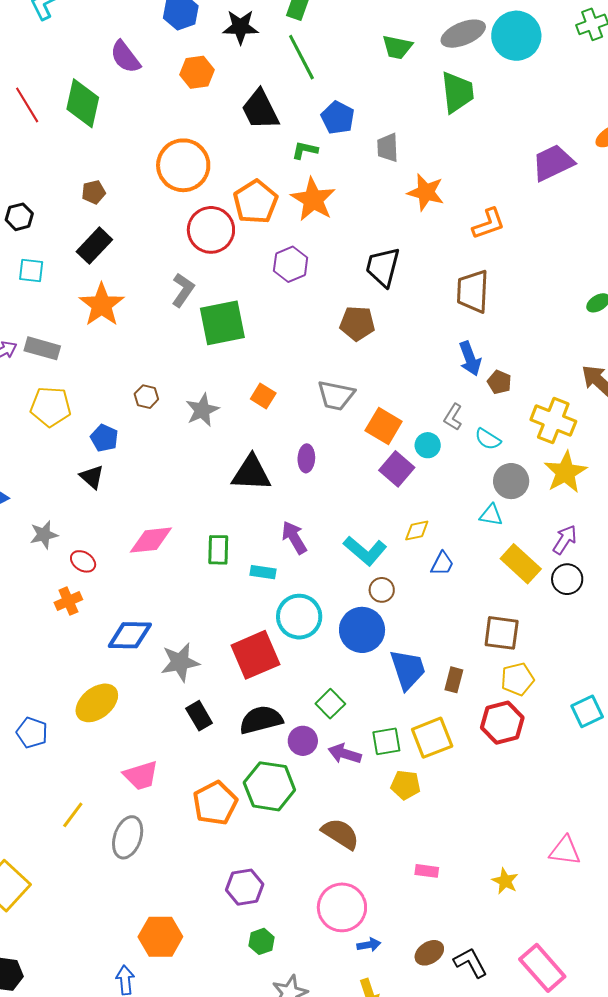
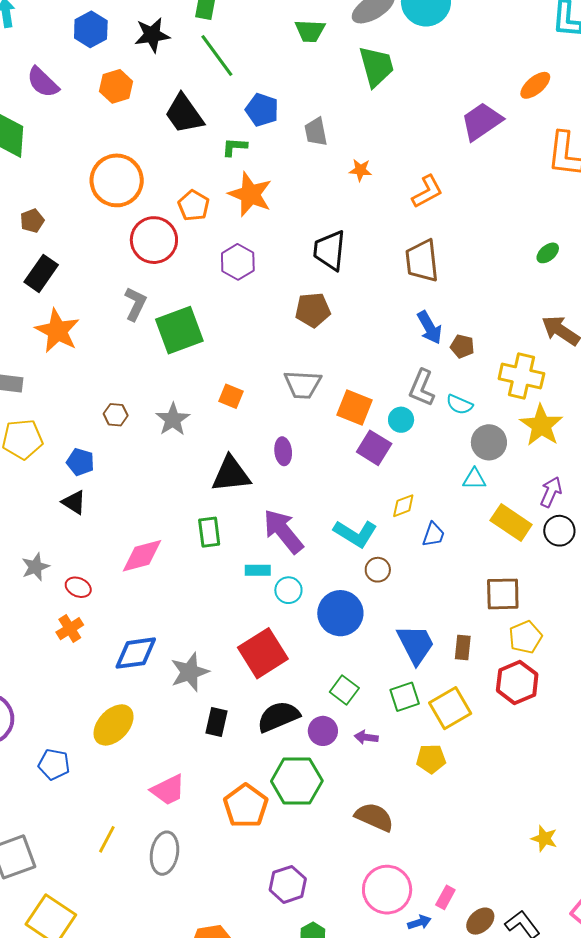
orange star: (426, 192) -> (360, 170), size x0.6
orange pentagon: (255, 202) -> (194, 206), size x0.7
gray L-shape: (453, 417) -> (422, 388), size x1.4
purple arrow: (294, 537) -> (283, 531), size x1.4
green rectangle: (218, 550) -> (209, 532), moved
cyan circle: (299, 617) -> (288, 590), moved, size x0.6
blue circle: (362, 630) -> (340, 613), moved
black rectangle: (199, 716) -> (216, 722), turned 52
green square: (386, 741) -> (405, 697), moved
purple arrow: (345, 754) -> (366, 737), size x0.7
pink rectangle: (427, 871) -> (445, 897), moved, turned -60

